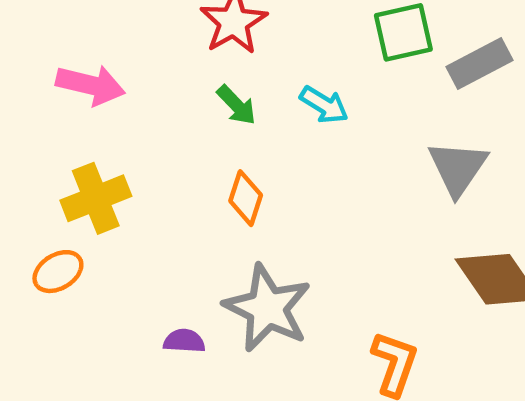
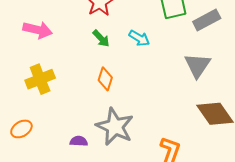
orange ellipse: (58, 272) -> (21, 129), moved

